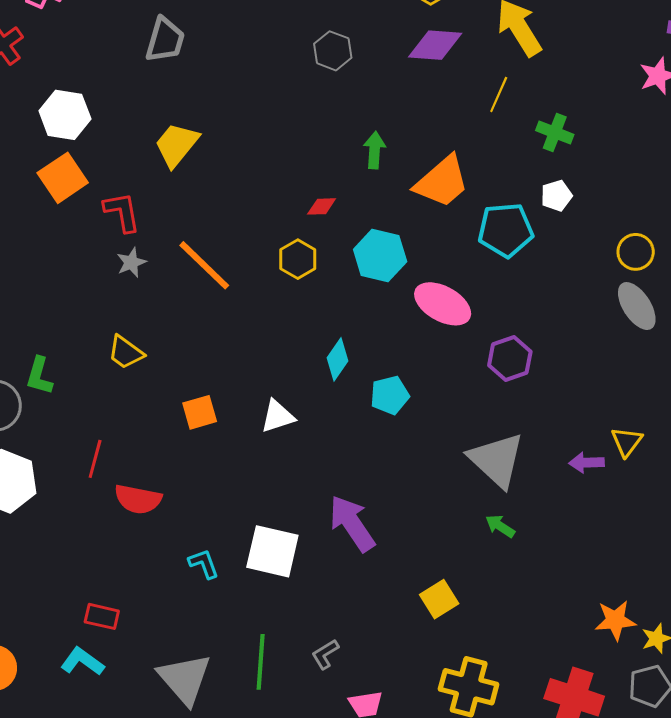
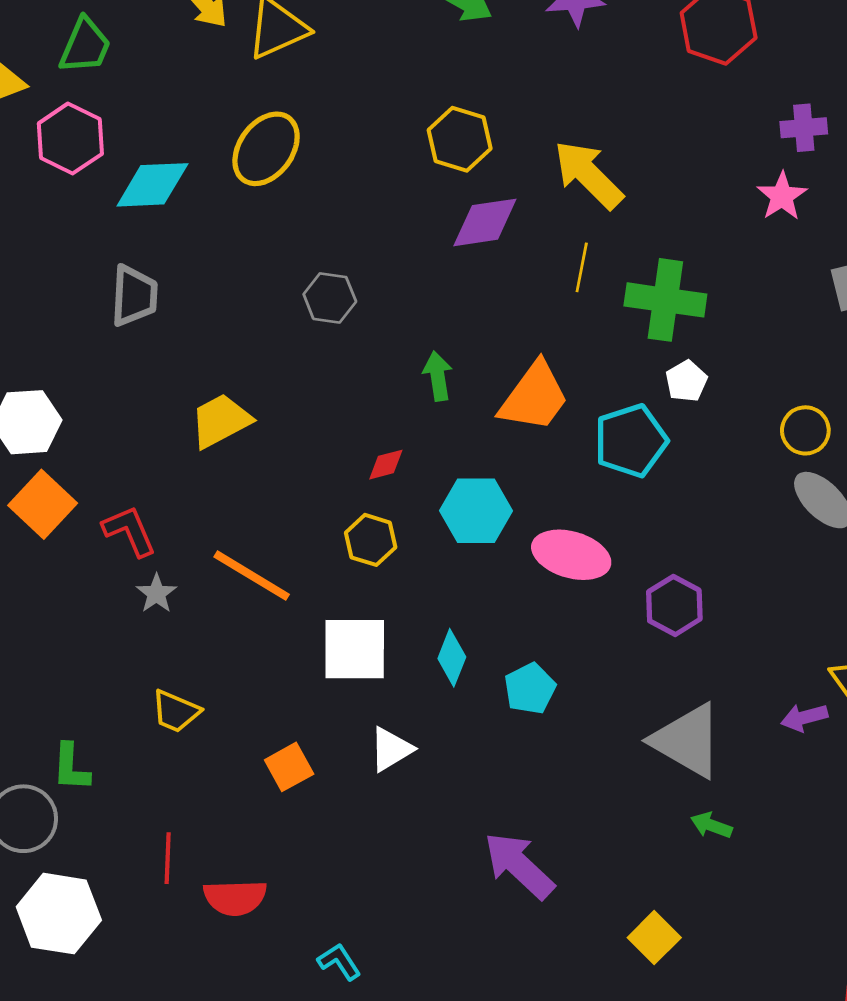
gray hexagon: (333, 51) -> (330, 298), moved
green cross: (555, 132) -> (665, 300), size x1.6
yellow trapezoid: (177, 145) -> (221, 421), moved, turned 36
white square: (272, 551) -> (355, 649), moved

